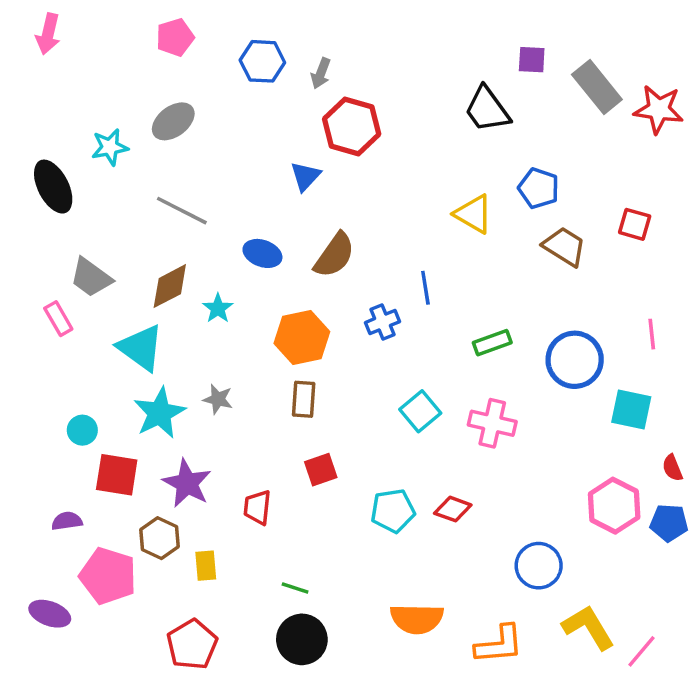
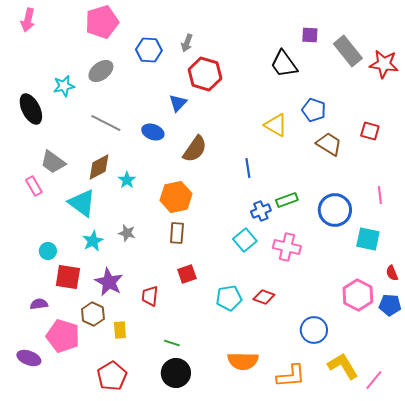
pink pentagon: (175, 37) -> (102, 22), size x1.5
blue hexagon: (262, 61) -> (149, 50), moved
blue ellipse: (262, 253) -> (153, 132), moved
blue cross: (383, 322) -> (261, 211), moved
cyan star: (160, 413) -> (93, 241), size x0.7

